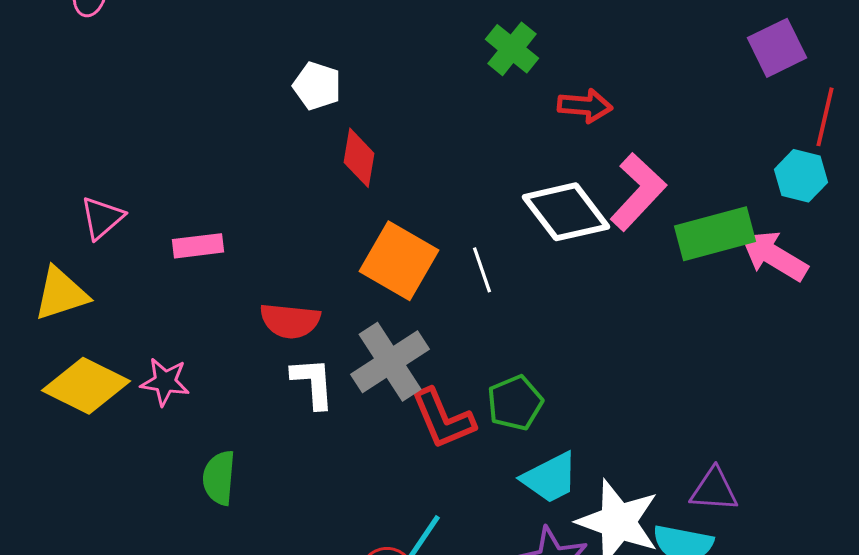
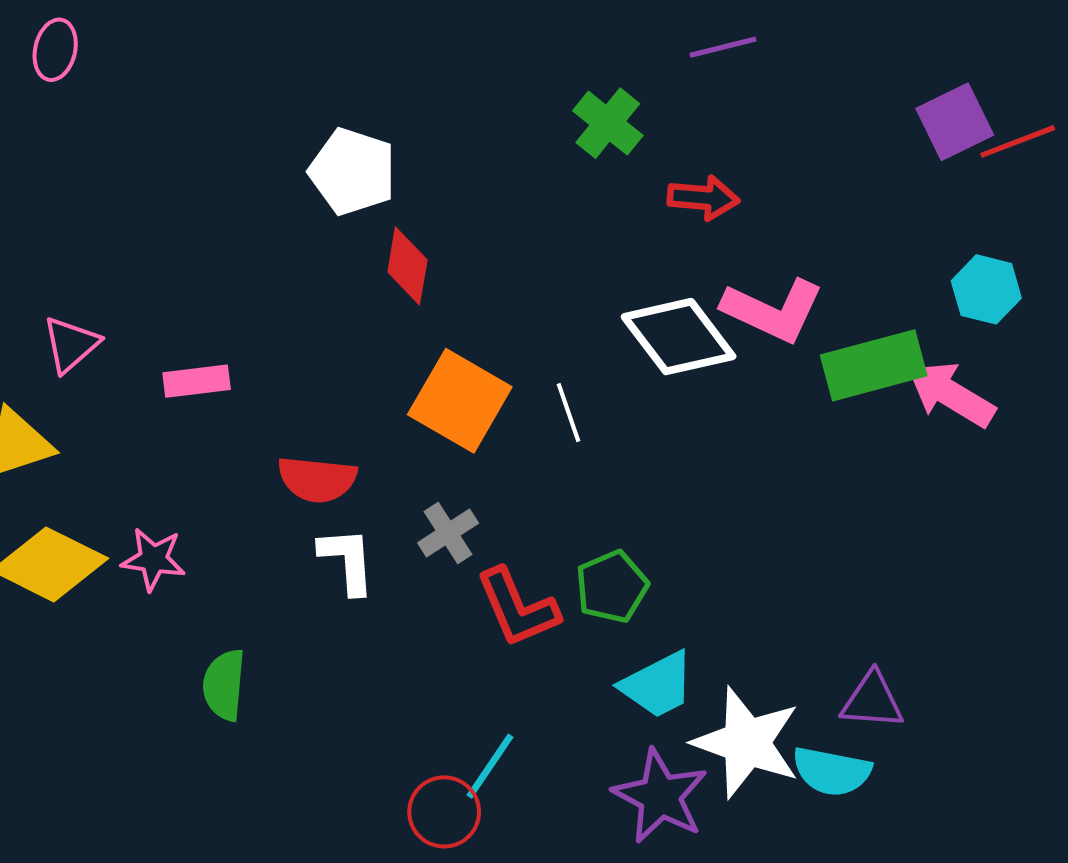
white pentagon: (317, 86) -> (352, 172), size x1.4
red line: (825, 117) -> (1018, 141), moved, turned 56
pink L-shape: (638, 192) -> (773, 310), turned 72
gray cross: (390, 362) -> (448, 533), size x0.6

